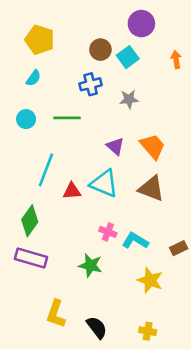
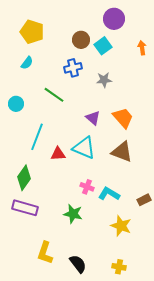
green line: (67, 118) -> (54, 95), turned 35
cyan circle: (26, 119) -> (16, 104), moved

